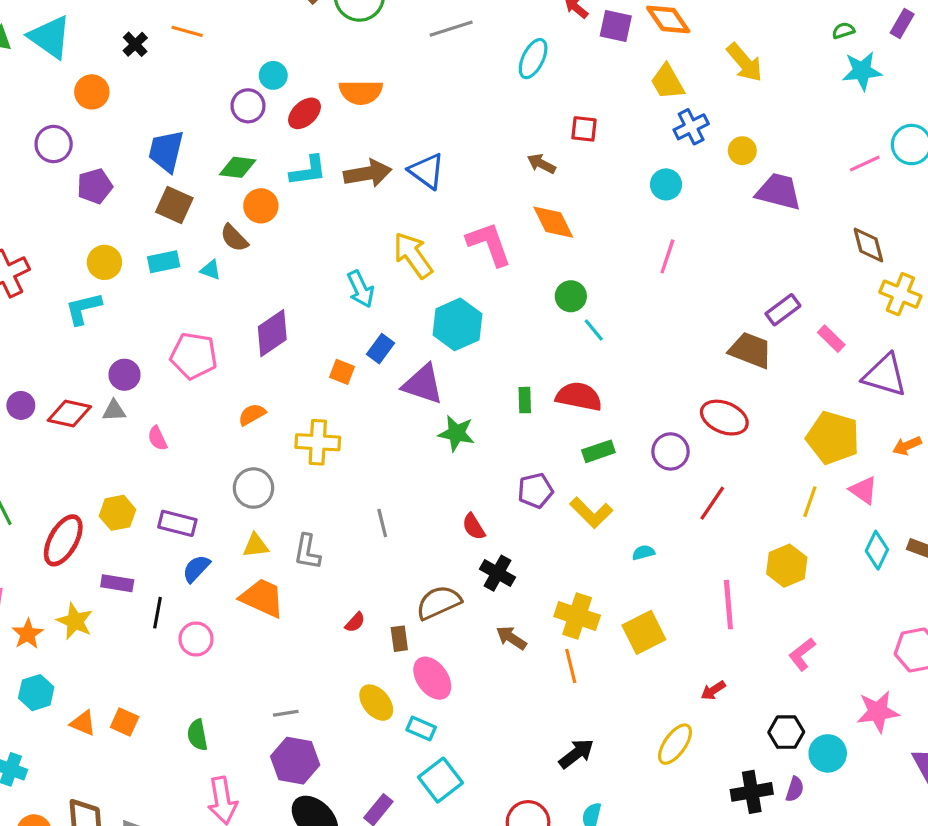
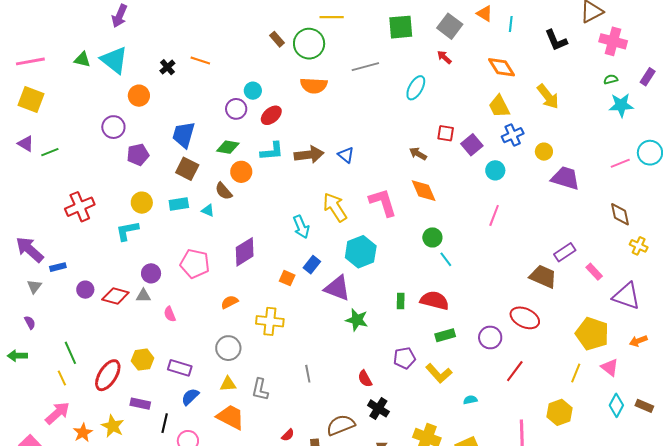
purple square: (616, 26) -> (472, 145), moved, turned 35
orange semicircle: (361, 92) -> (314, 86), moved
blue triangle: (427, 171) -> (346, 155), size x0.7
yellow cross: (900, 294) -> (639, 246), size x0.7

